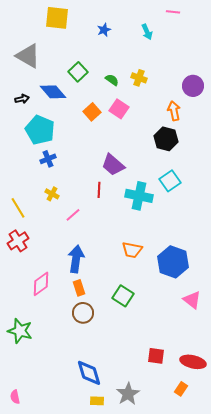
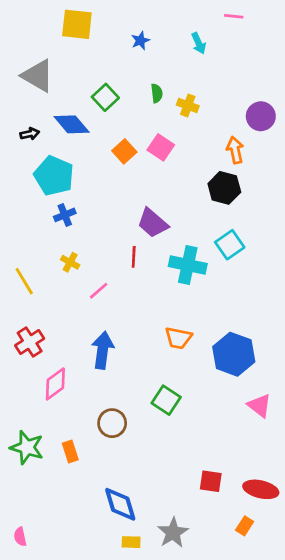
green semicircle: (112, 80) -> (157, 93), moved, turned 48
red cross: (18, 241) -> (30, 342), moved
orange rectangle: (79, 288) -> (70, 452), moved

